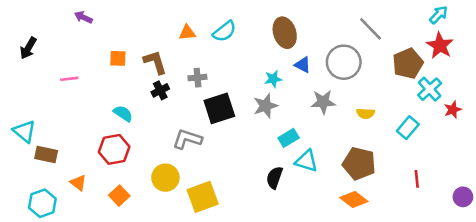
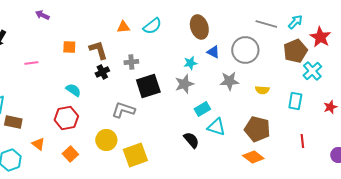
cyan arrow: (439, 15) -> (295, 22), moved
gray line: (371, 29) -> (266, 24), turned -30
red star: (453, 110) -> (330, 107), moved
cyan rectangle: (408, 128) -> (295, 101), turned -30
black semicircle: (274, 178) -> (191, 140), turned 120

